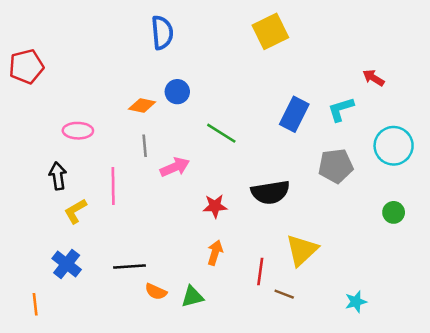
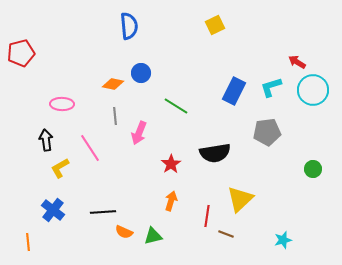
yellow square: (270, 31) -> (215, 25), size x0.7
cyan circle: (394, 146) -> (313, 90), moved
pink arrow: (175, 167) -> (139, 133), turned 135
pink line: (113, 186) -> (90, 148), turned -32
red star: (215, 206) -> (171, 164), turned -30

